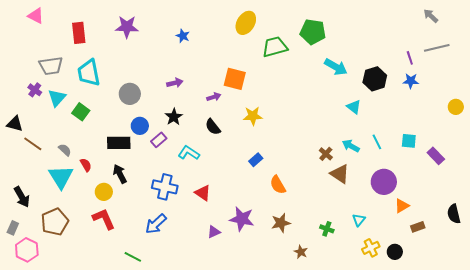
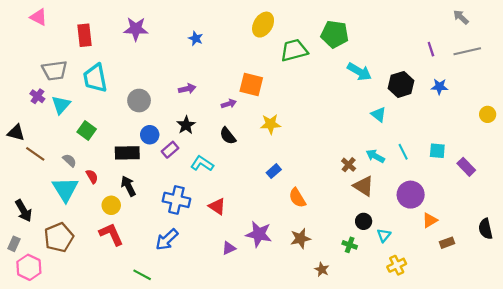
purple line: (410, 58) -> (431, 49), moved
green square: (81, 112) -> (87, 130), moved
black circle: (395, 252) -> (364, 221), moved

